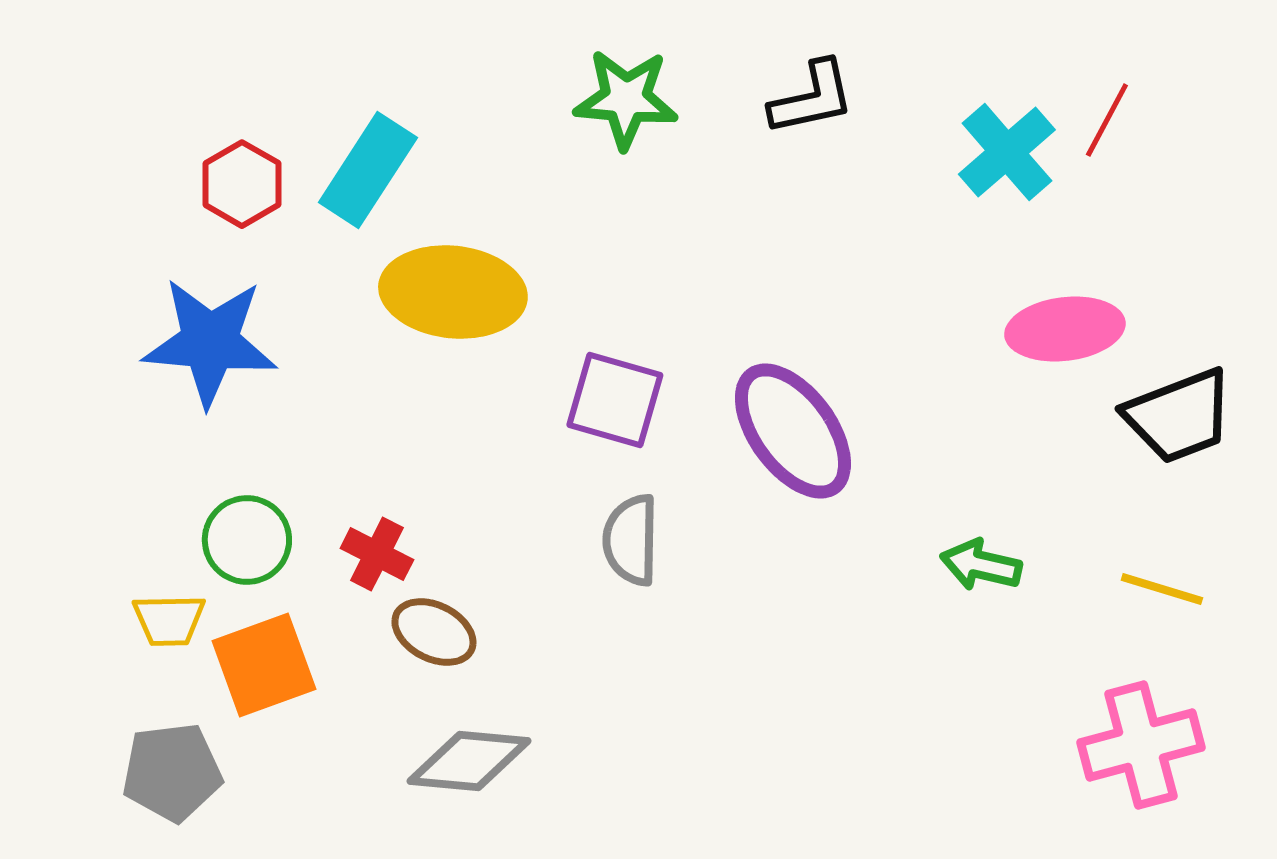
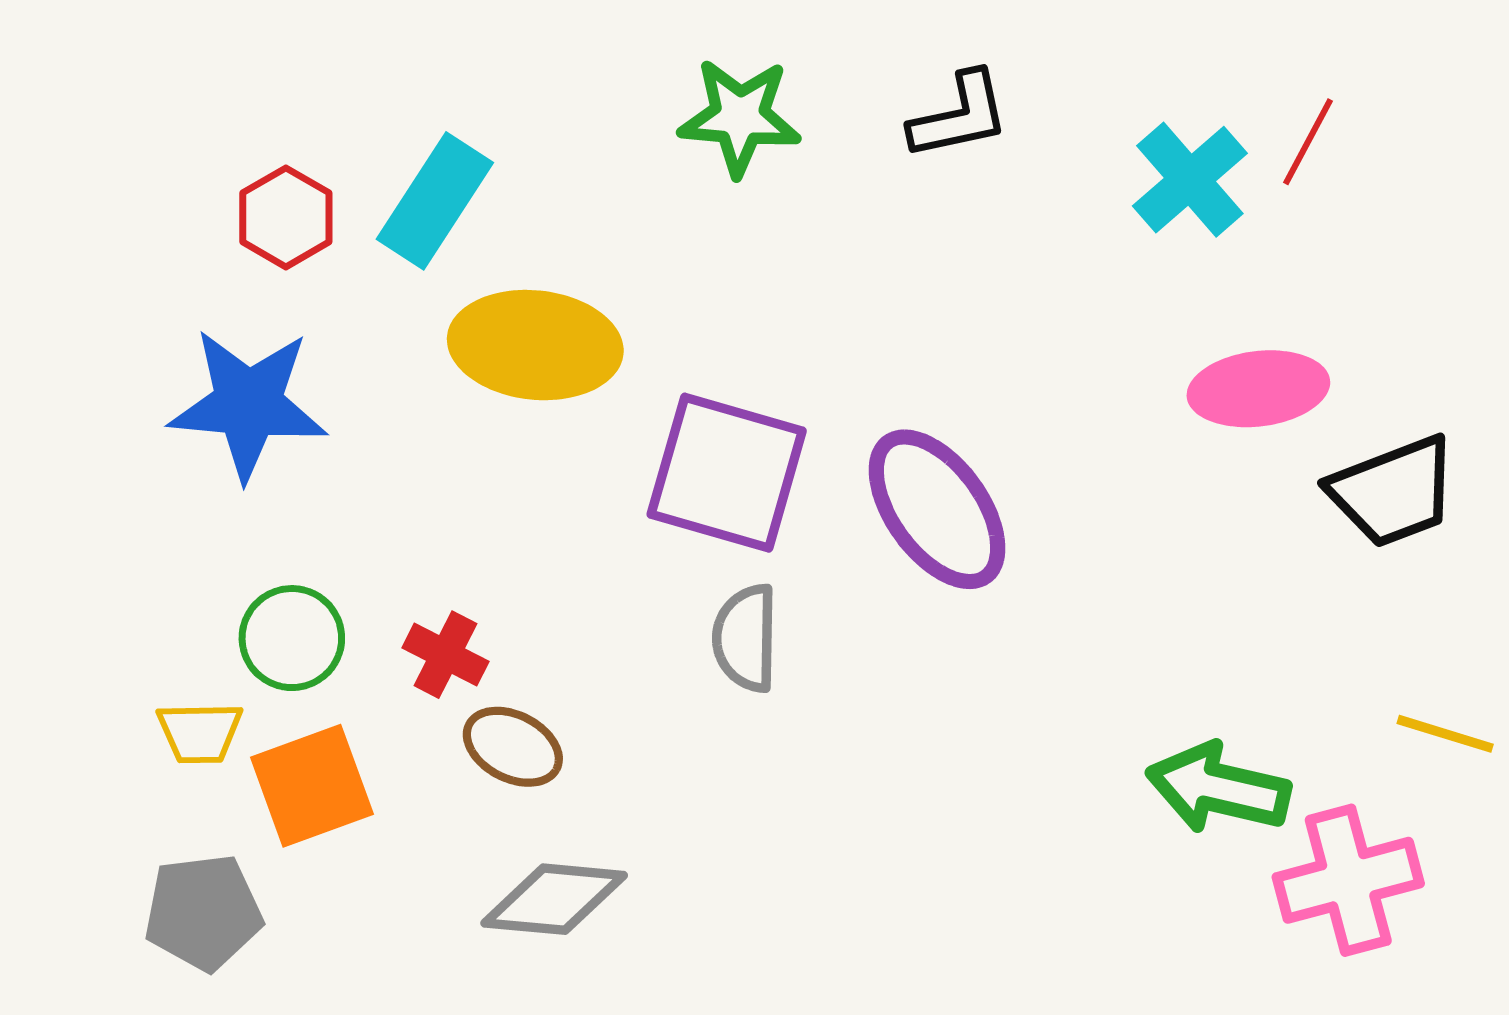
purple square: (615, 400) -> (727, 473), size x1.4
green arrow: (981, 565) -> (1218, 788), moved, size x1.5
yellow line: (1162, 589) -> (1445, 734), moved

